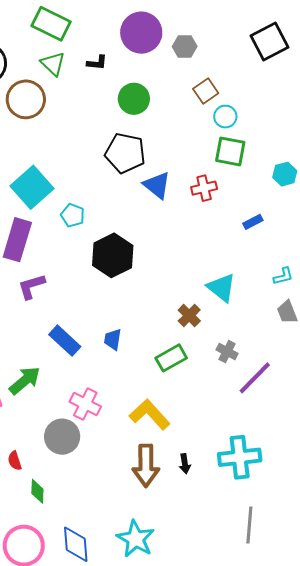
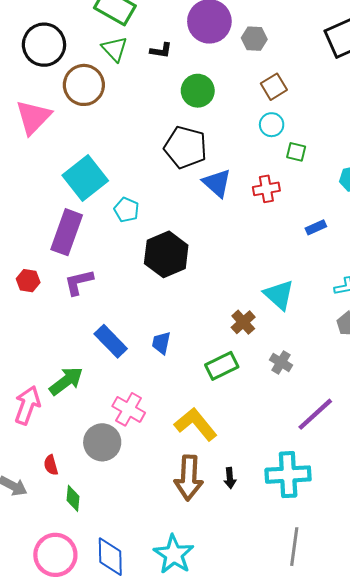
cyan circle: (225, 117) -> (272, 125), moved
green square: (230, 151) -> (296, 152), size x0.6
purple line: (255, 378) -> (315, 414), moved

